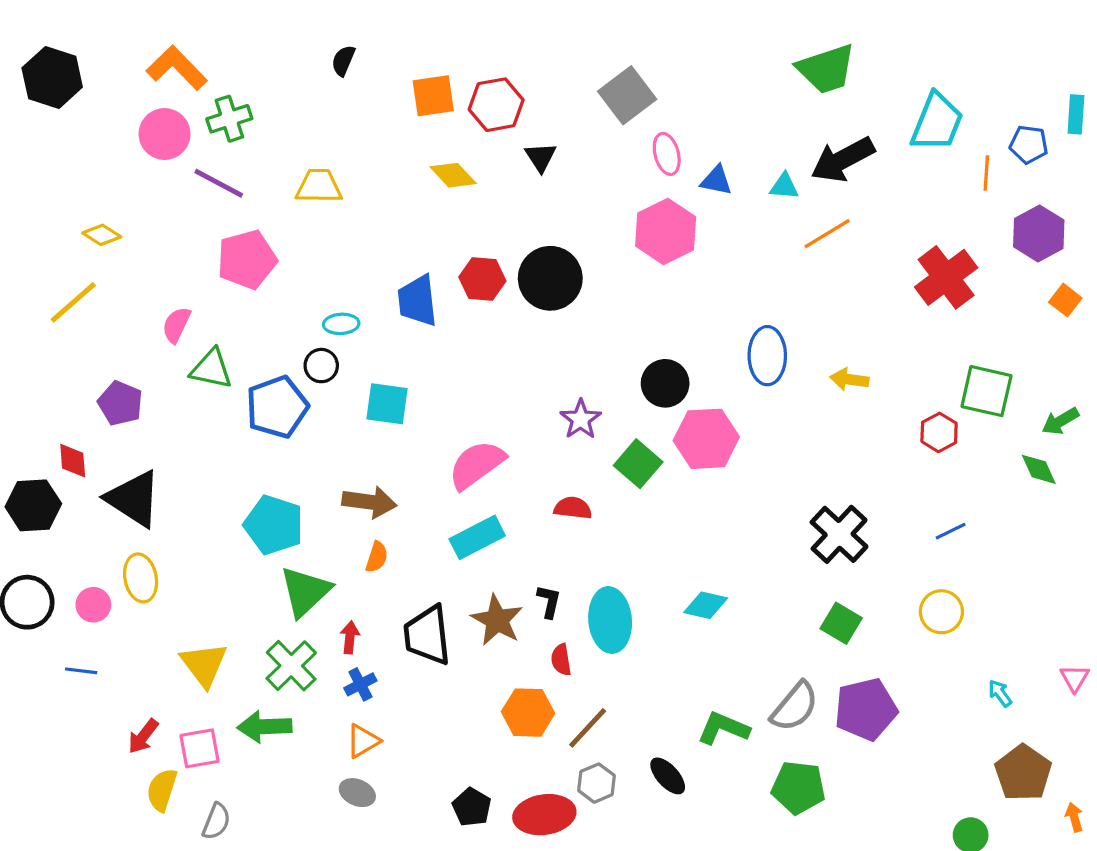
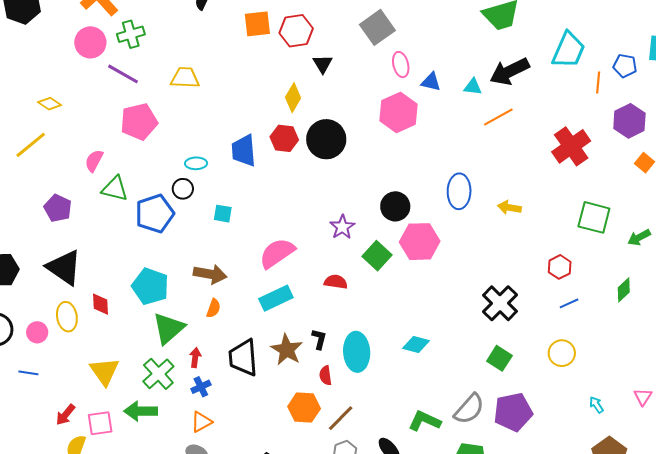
yellow diamond: (453, 175) -> (293, 98), moved, turned 72
cyan square: (387, 404) -> (223, 214), size x0.7
red hexagon: (939, 432) -> (560, 267), moved
red diamond: (73, 461) -> (101, 304), moved
green diamond: (1039, 469) -> (624, 290), moved, turned 70

